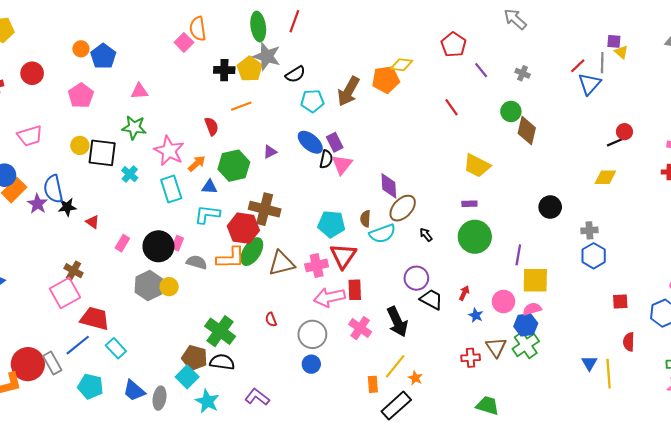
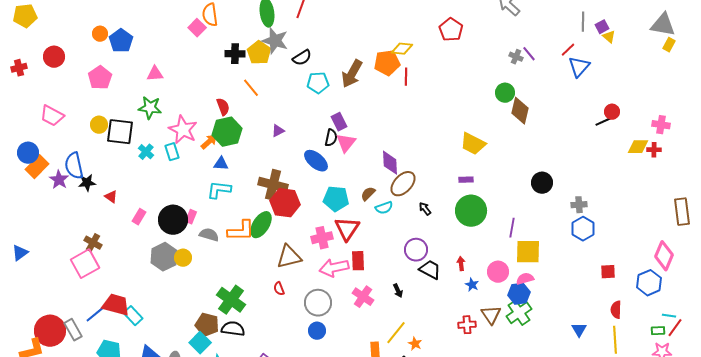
purple square: (614, 41) -> (602, 27), turned -32
gray line: (602, 63) -> (583, 22), moved
purple line: (481, 70) -> (529, 54), moved
orange line: (241, 106) -> (251, 88), turned 72
red line: (451, 107) -> (406, 77), moved, turned 36
pink trapezoid: (30, 136) -> (52, 116), turned 45
blue ellipse: (310, 142) -> (316, 161), moved
green hexagon: (234, 166) -> (227, 132), moved
yellow diamond: (605, 177) -> (638, 147), moved
cyan rectangle: (171, 189) -> (172, 152), moved, size x0.7
brown semicircle: (365, 219) -> (368, 194), turned 42
red hexagon: (243, 228) -> (285, 203), moved
cyan semicircle: (382, 234) -> (384, 208), size x0.7
brown triangle: (282, 263) -> (289, 257), moved
red arrow: (464, 293) -> (461, 264), turned -32
red trapezoid: (95, 318) -> (116, 305), moved
black arrow: (397, 322) -> (398, 291), size x0.5
yellow line: (609, 374) -> (615, 340), moved

